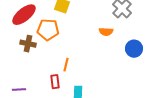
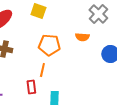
orange pentagon: (48, 30) -> (49, 45), moved

